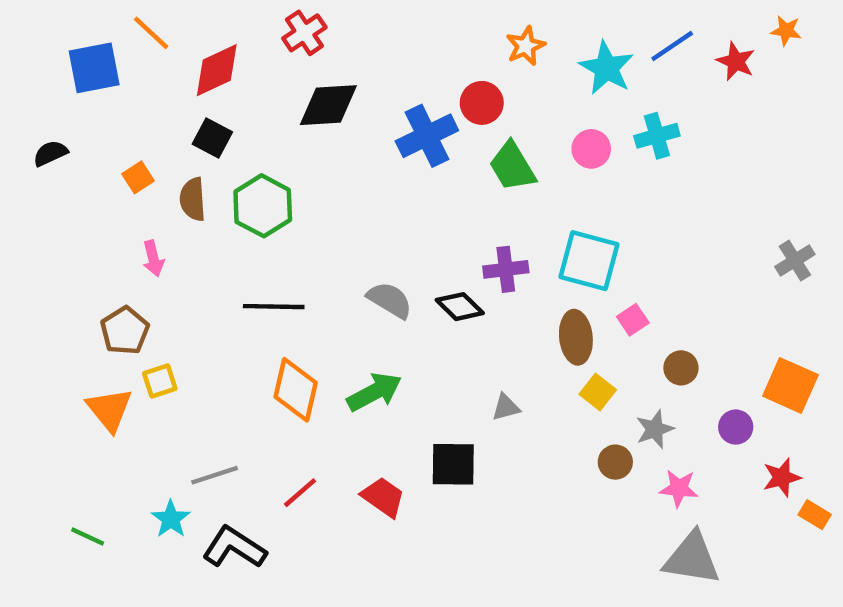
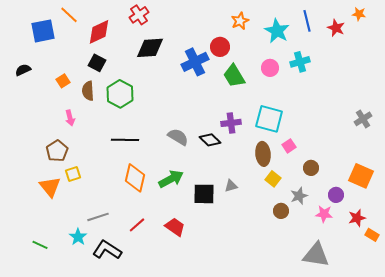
blue line: (672, 46) -> (307, 21), turned -70
black square: (453, 464) -> (204, 194), moved
pink star: (679, 488) -> (324, 214), moved

